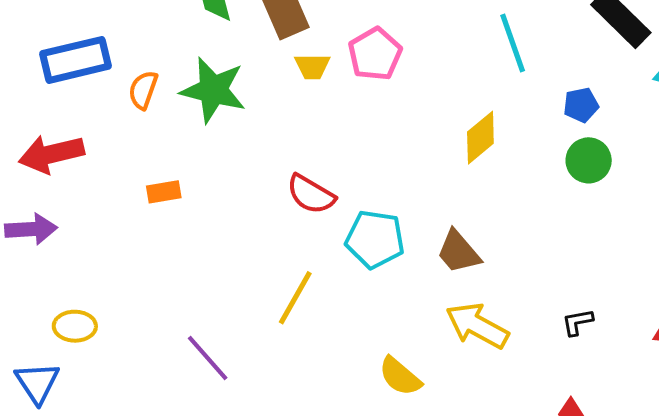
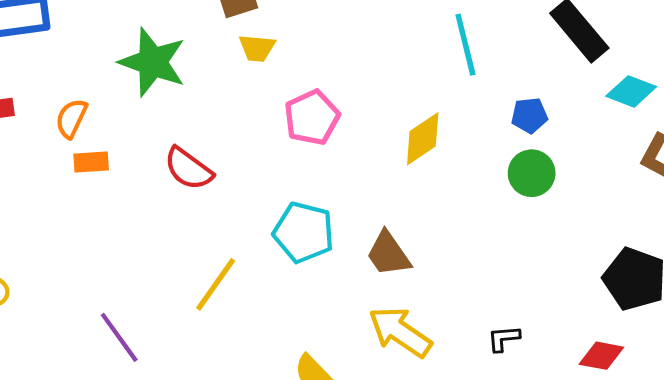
pink pentagon: (375, 54) -> (312, 117), moved
orange semicircle: (143, 90) -> (71, 118), moved
red semicircle: (311, 194) -> (188, 169), moved

